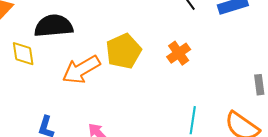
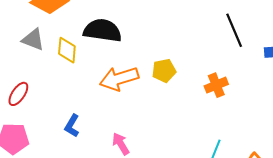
yellow pentagon: (124, 51) -> (164, 71), size x0.7

